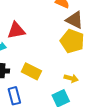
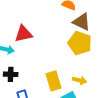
yellow rectangle: (31, 71) -> (54, 81), moved, turned 48

